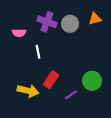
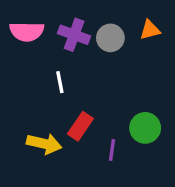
pink semicircle: (19, 33) -> (27, 32), moved, size x1.5
purple line: (71, 95) -> (112, 150), turned -48

